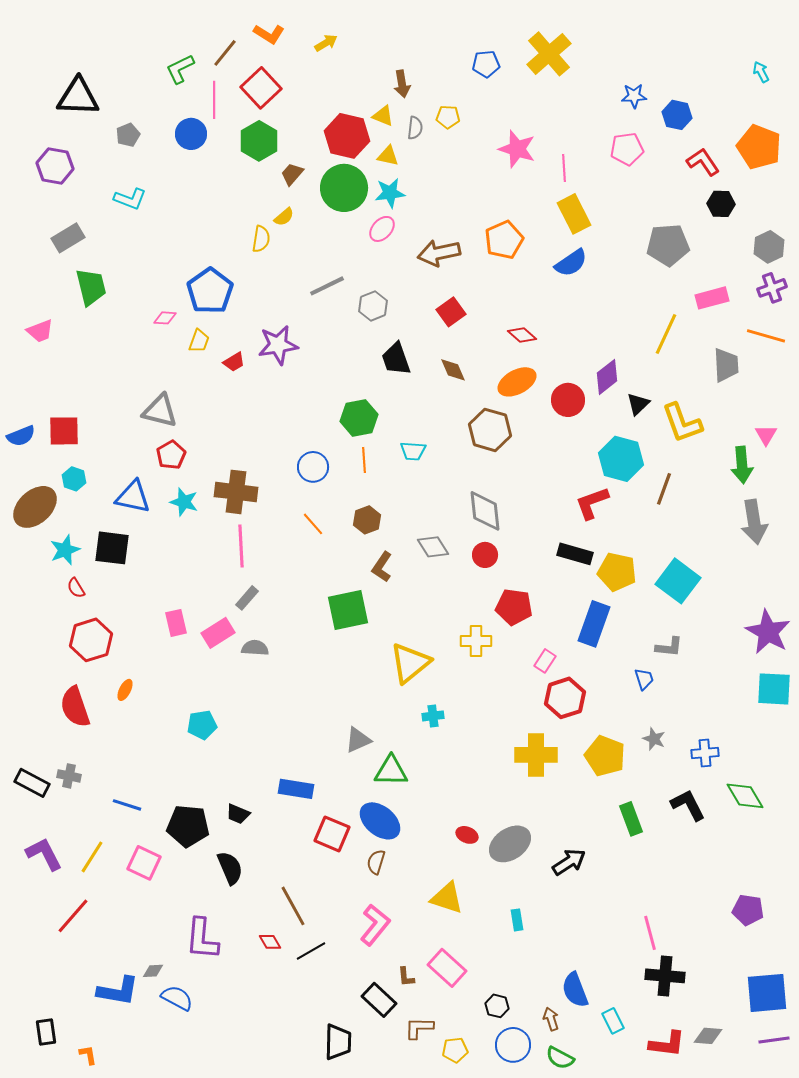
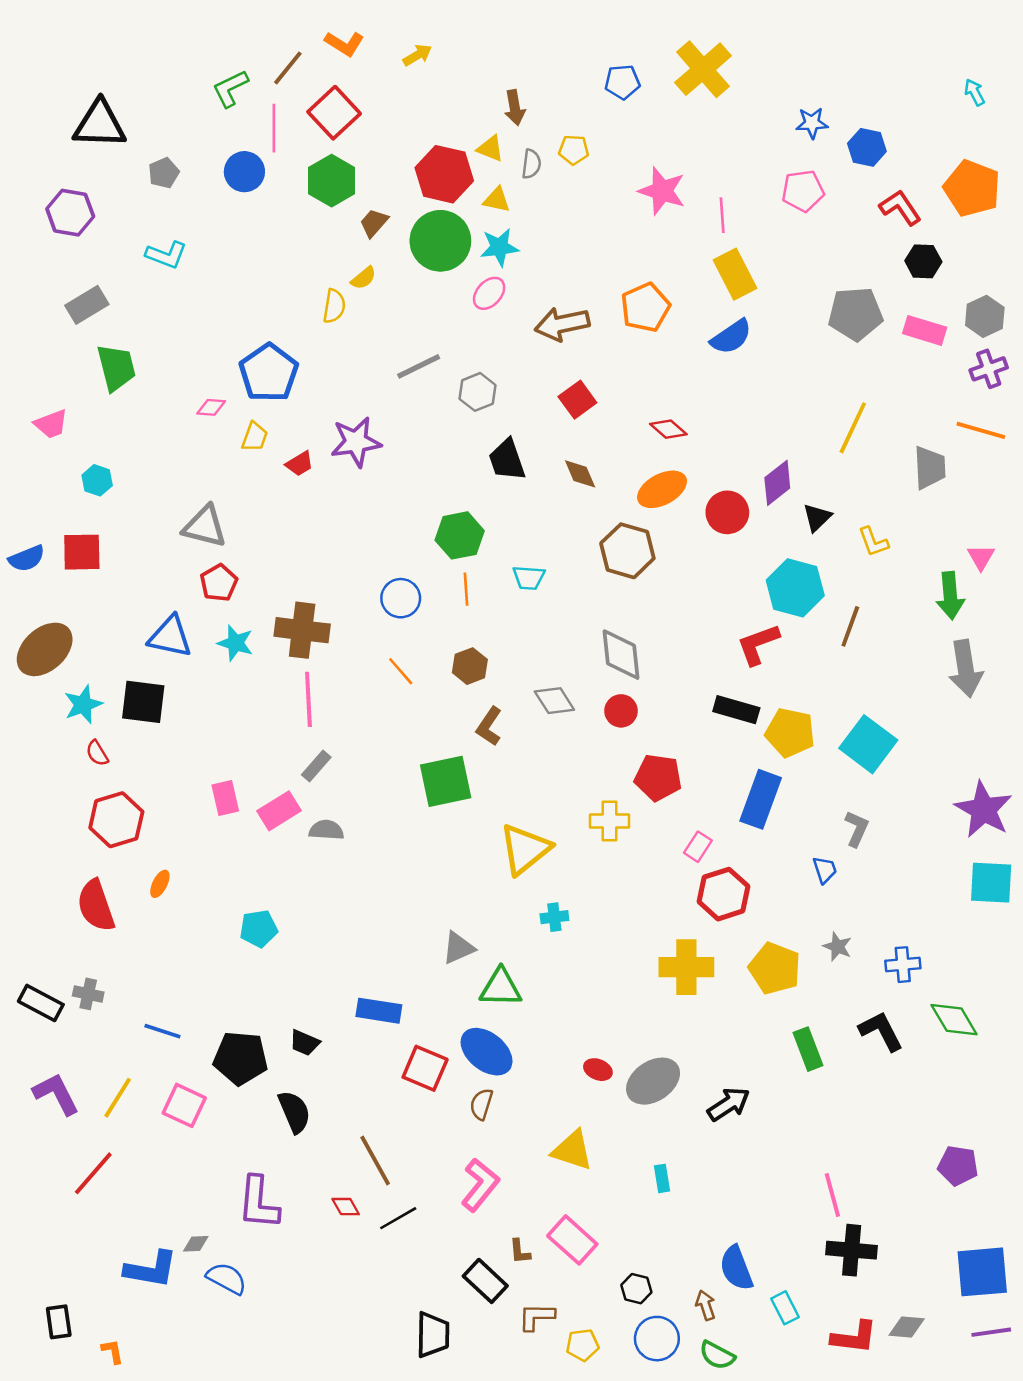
pink rectangle: (712, 298) -> (925, 330), moved, turned 32
yellow L-shape: (682, 423) -> (873, 542), size x0.6
cyan hexagon: (74, 479) -> (97, 480), moved
gray L-shape: (669, 647) -> (857, 829), turned -72

